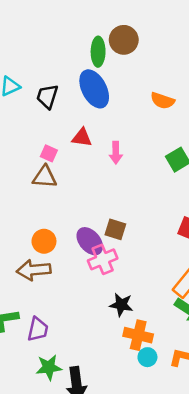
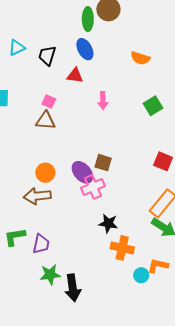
blue ellipse: (94, 89) -> (85, 49), size x0.7
red triangle: (82, 138) -> (75, 76), moved
cyan circle: (147, 357) -> (141, 275), moved

